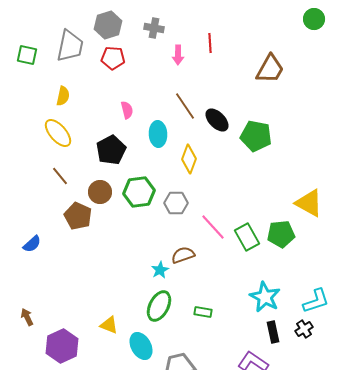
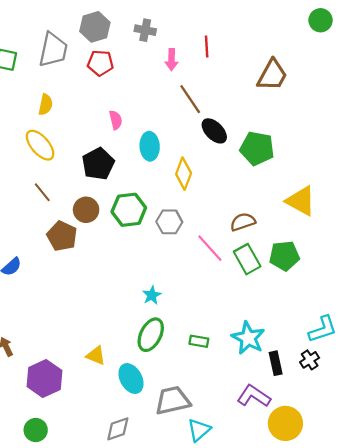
brown line: (185, 106) -> (190, 99), moved
yellow triangle: (309, 203) -> (301, 201), moved
brown semicircle: (183, 255) -> (243, 222), moved
cyan star: (265, 297) -> (248, 338), moved

